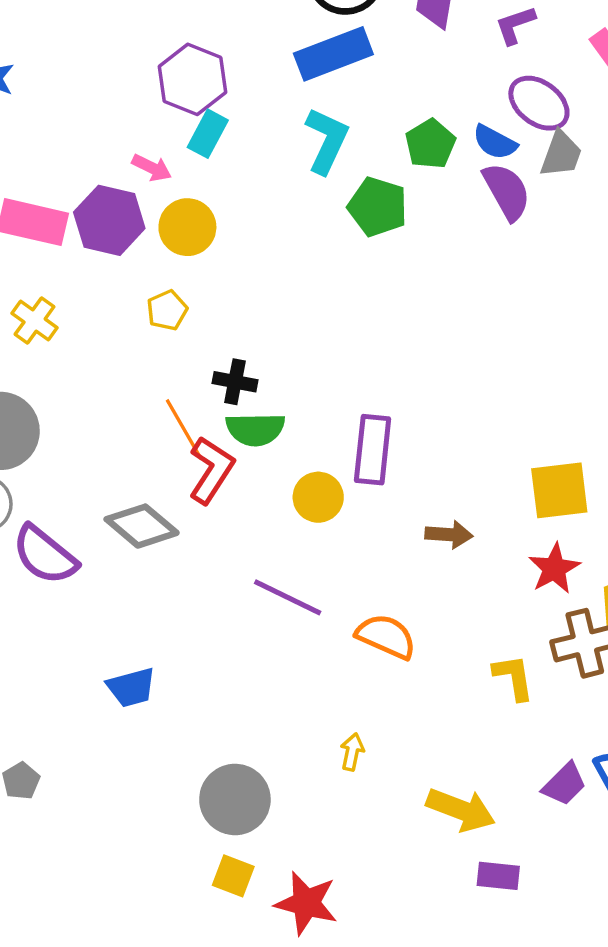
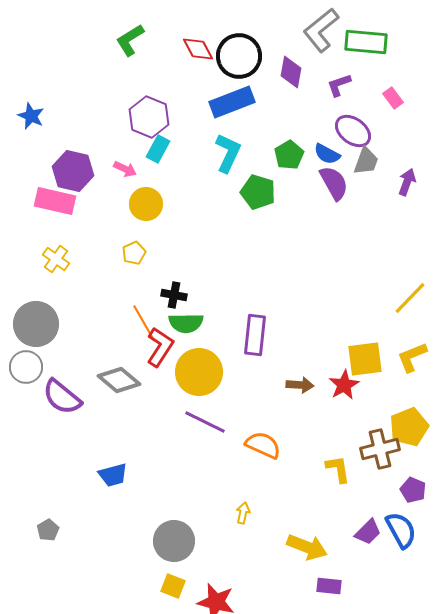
purple hexagon: (109, 220) -> (73, 171), moved
yellow circle: (318, 497) -> (199, 372), moved, size x1.6
red star: (554, 569) -> (344, 385), moved

